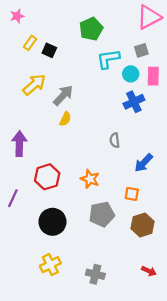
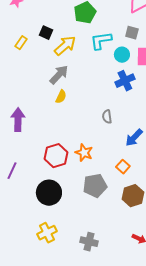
yellow rectangle: (30, 43) -> (21, 43), moved
gray square: (141, 50) -> (132, 33), turned 32
yellow arrow: (34, 85) -> (65, 46), moved
red hexagon: (47, 177) -> (56, 156), moved
orange square: (132, 194) -> (123, 167), turned 32

